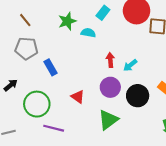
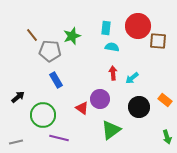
cyan rectangle: (103, 13) -> (106, 28), turned -32
cyan semicircle: (88, 33) -> (112, 47), moved
gray pentagon: (26, 48) -> (50, 51), moved
purple circle: (110, 87) -> (100, 99), moved

